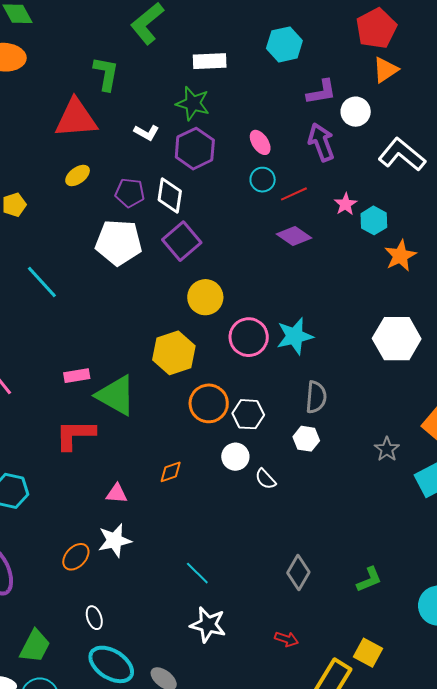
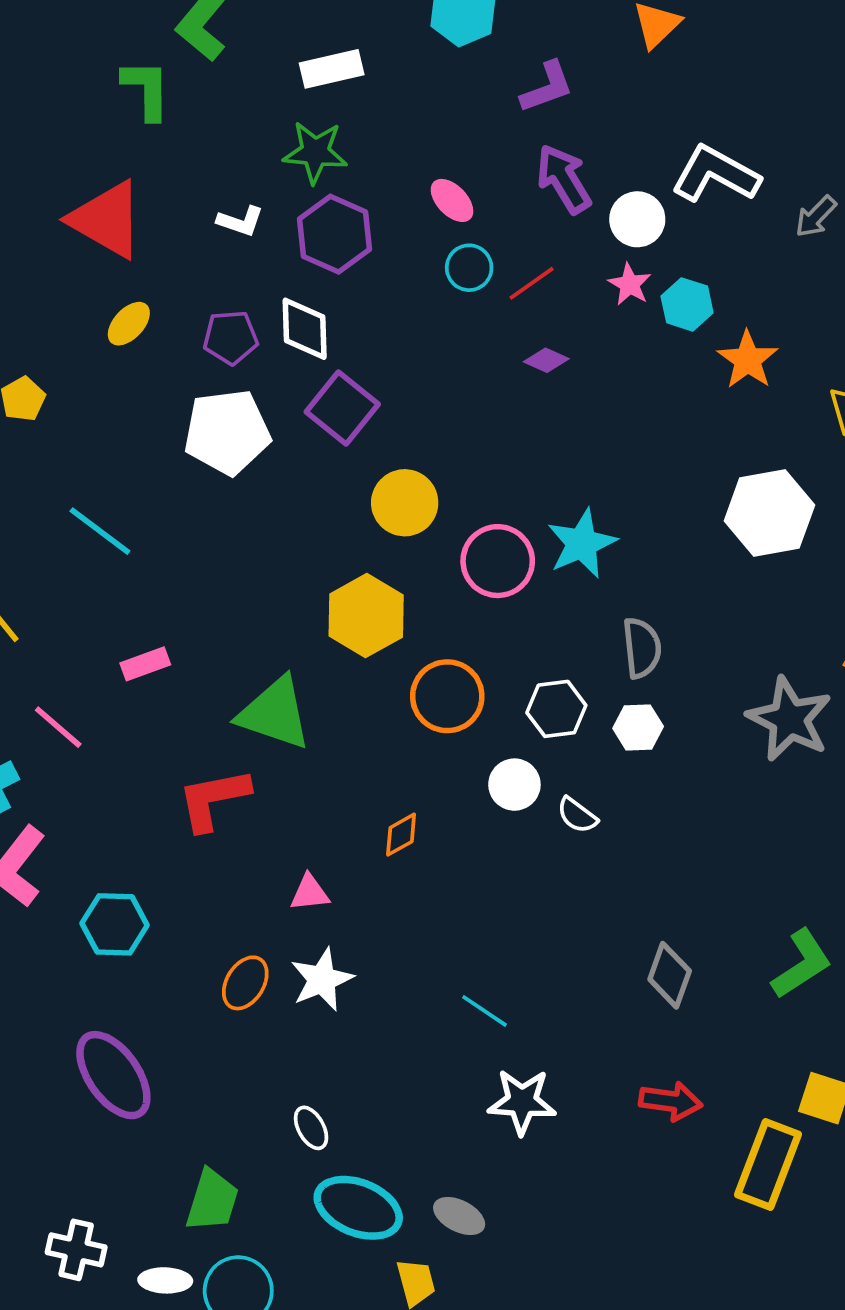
green L-shape: (106, 74) -> (146, 90), moved
white circle: (356, 112) -> (637, 219), moved
red triangle: (76, 118) -> (106, 220), turned 45
purple diamond: (294, 236) -> (546, 360), size x0.7
pink rectangle: (77, 376) -> (145, 664), moved
white hexagon: (248, 414) -> (556, 709), moved
gray star: (387, 449) -> (789, 719), size x1.8
orange ellipse: (76, 557) -> (245, 983), moved
green L-shape: (369, 580) -> (802, 964), size x1.4
red arrow: (286, 639) -> (671, 1101), size x1.4

